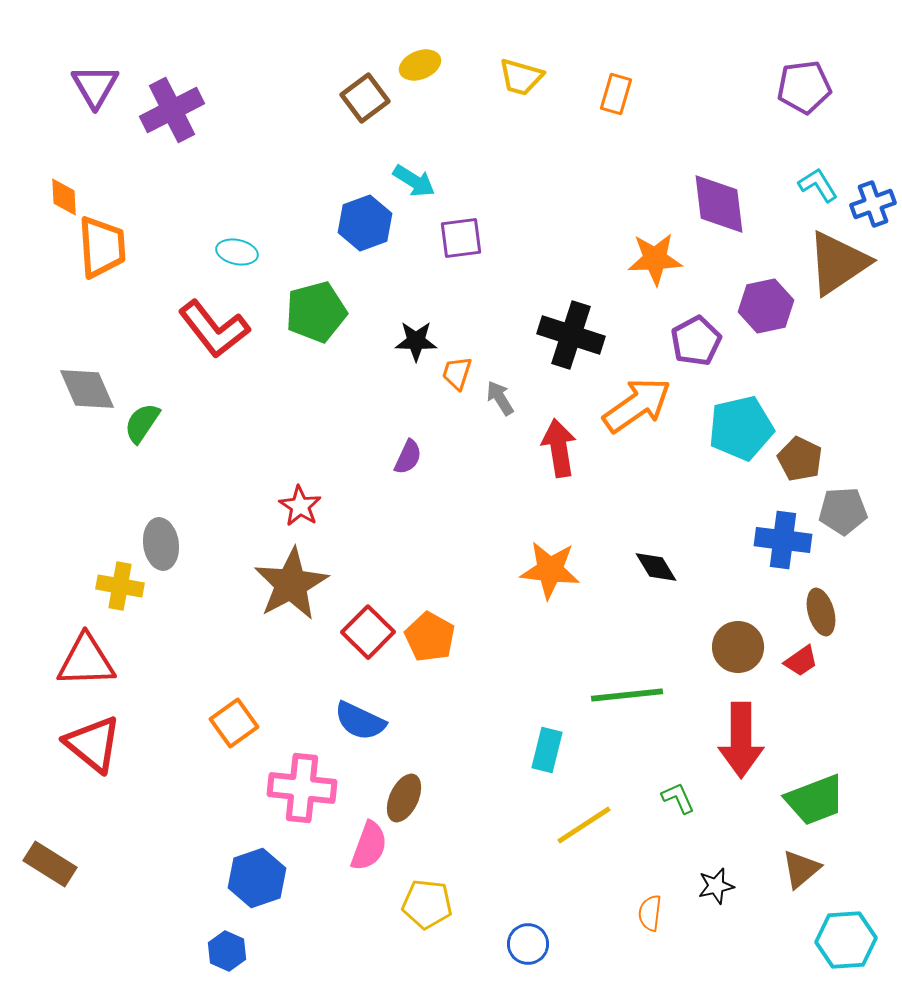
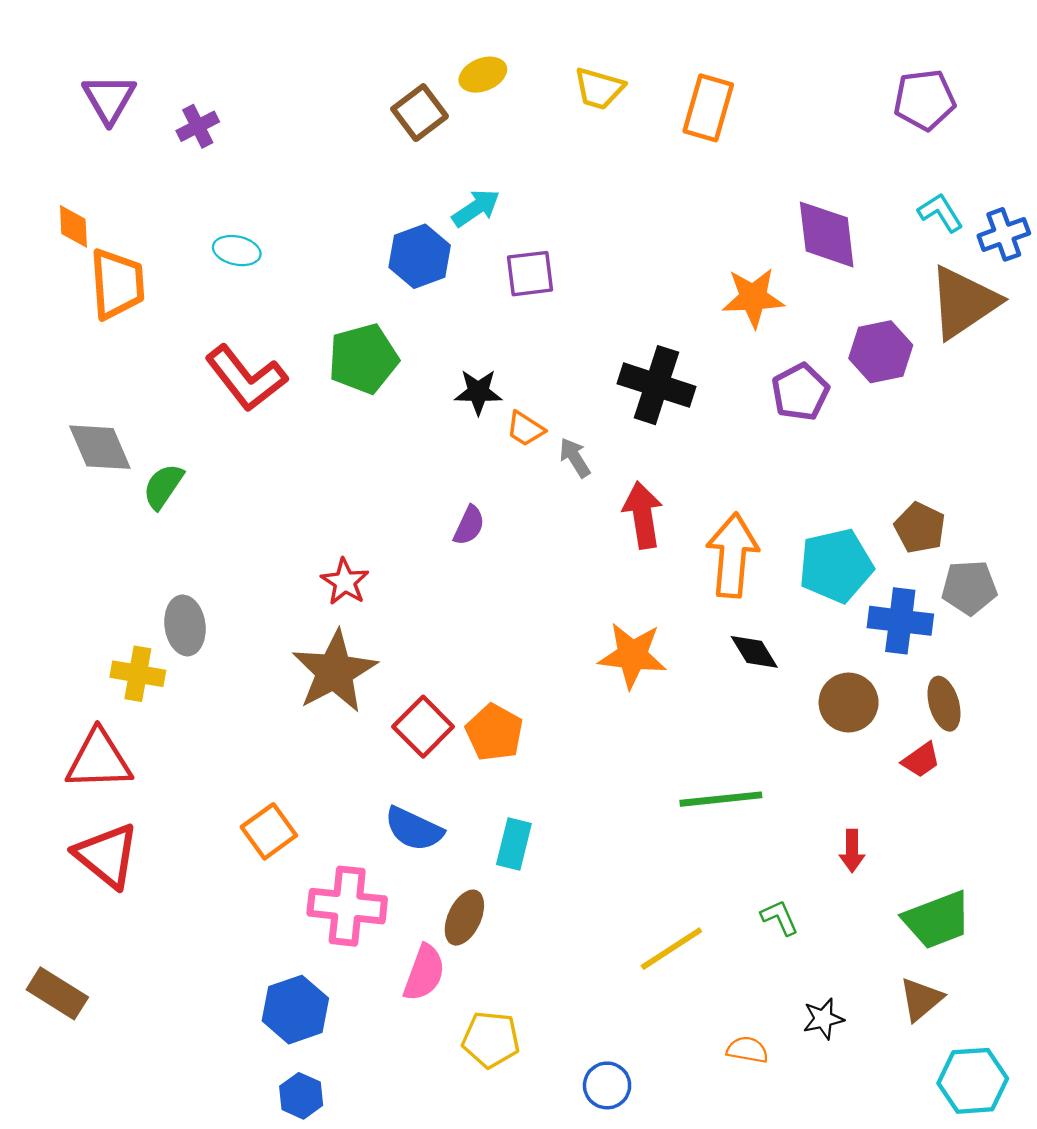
orange rectangle: (616, 94) -> (708, 108), size x1.4
purple cross: (172, 110) -> (198, 126), size x0.6
cyan arrow: (414, 181) -> (476, 208), turned -66
cyan ellipse: (237, 252) -> (237, 251), moved
orange trapezoid: (457, 373) -> (525, 429), turned -75
orange arrow: (637, 405) -> (732, 555), moved, turned -50
cyan pentagon: (741, 428) -> (836, 566), moved
brown circle: (738, 647) -> (849, 702), moved
red arrow: (741, 740) -> (852, 851), size x0.5
cyan rectangle: (547, 750) -> (514, 844), moved
orange semicircle: (650, 913) -> (747, 1050), turned 93
blue hexagon: (227, 951) -> (301, 1096), moved

